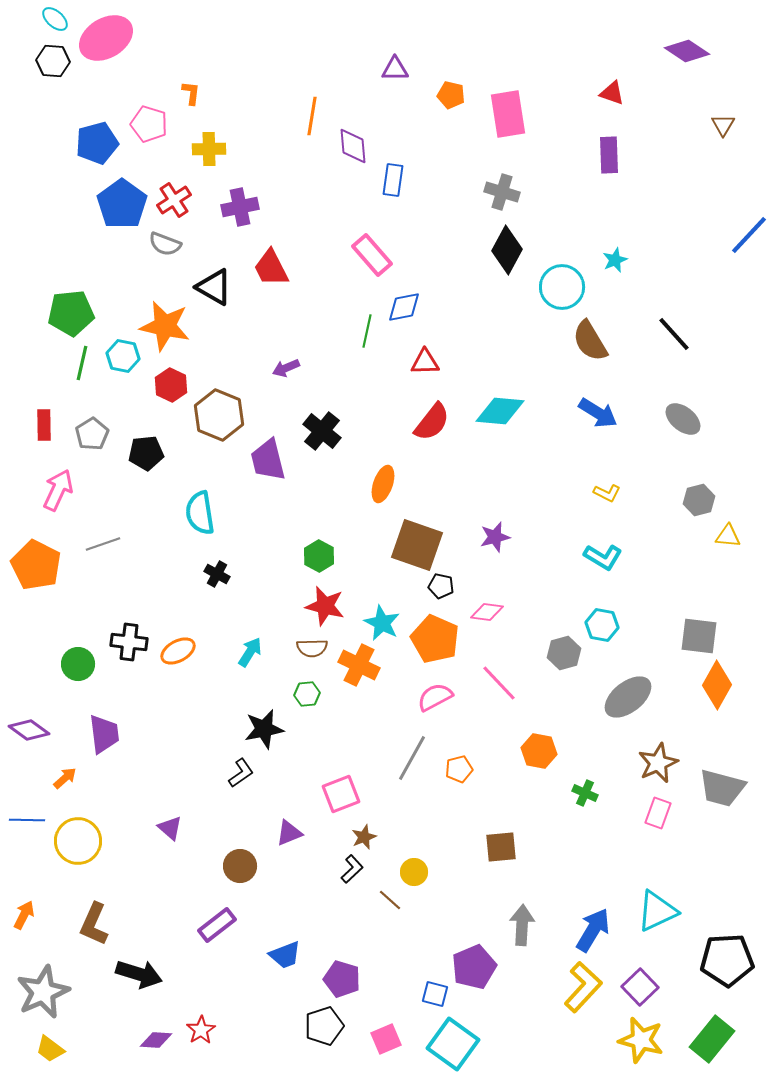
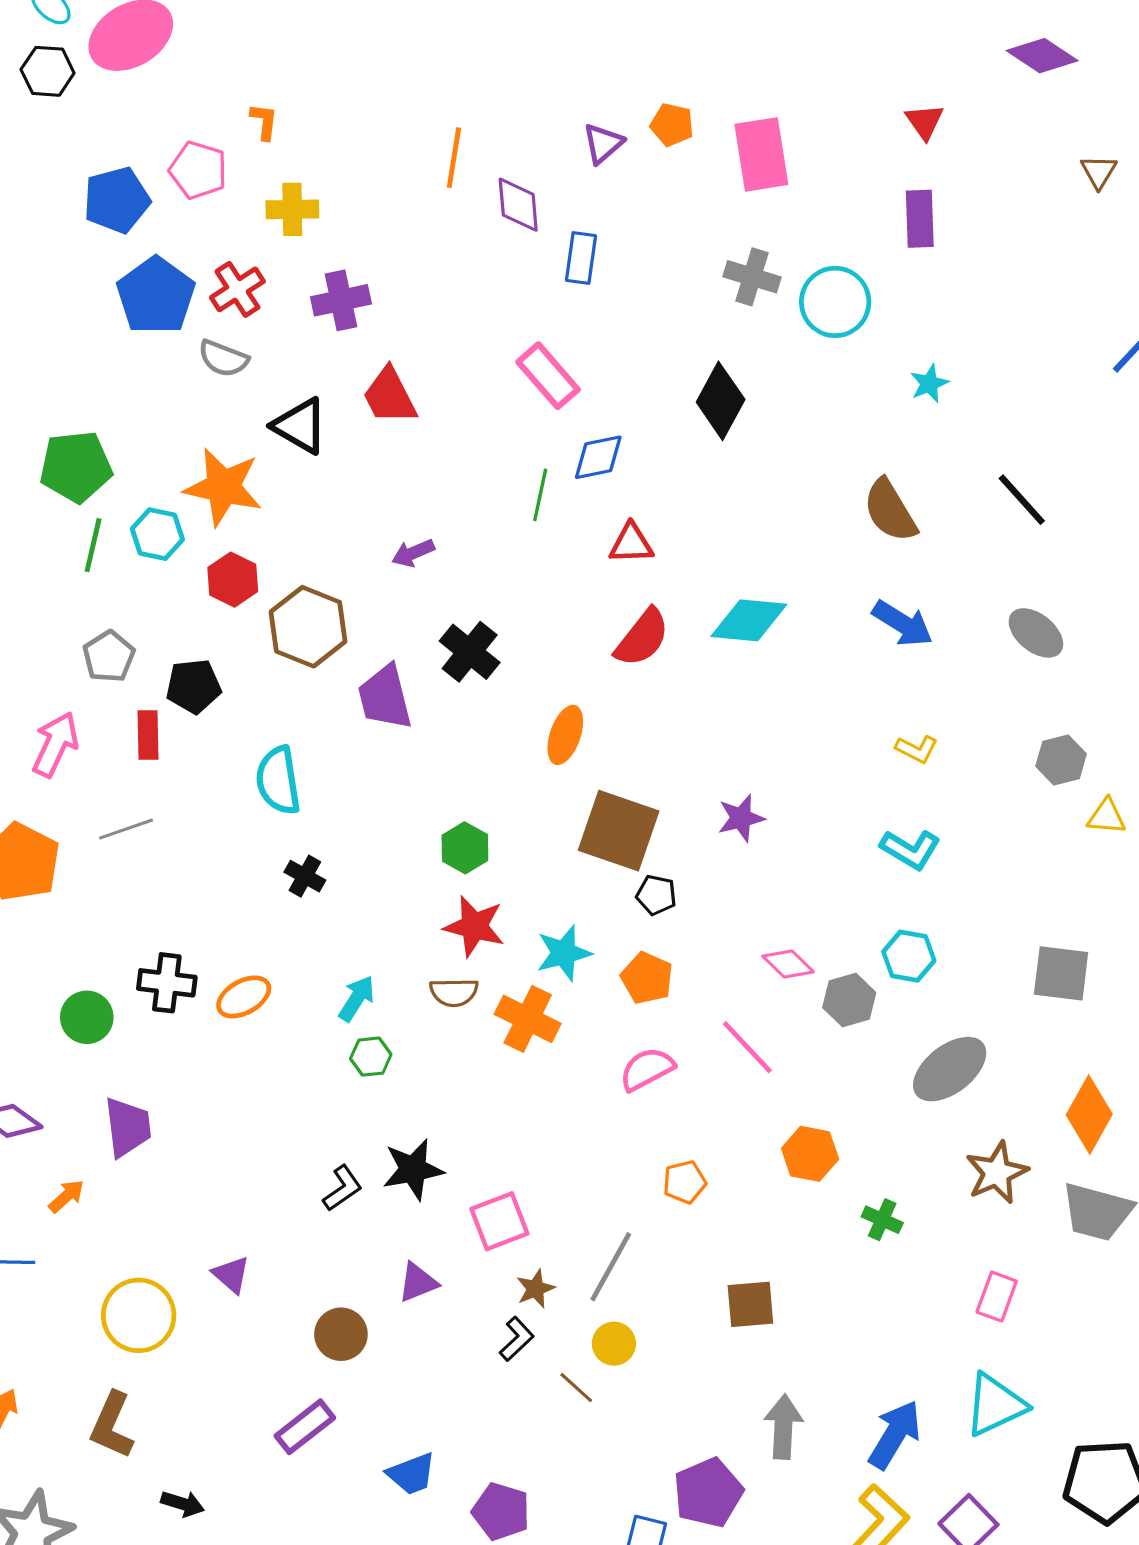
purple triangle: (395, 69) -> (603, 143), moved, turned -40
red triangle: (612, 93) -> (925, 122), turned 36
black diamond: (507, 250) -> (721, 401), moved
cyan circle: (562, 287) -> (835, 302), moved
red rectangle: (44, 425) -> (148, 735), moved
pink diamond: (487, 612) -> (788, 964), moved, turned 36
cyan star: (382, 623) -> (564, 953), turned 30
orange pentagon: (435, 639) -> (647, 978), size x0.7
orange diamond: (717, 685) -> (1089, 1115), moved
green hexagon: (307, 694) -> (371, 1057), moved
black star: (264, 729) -> (413, 1169), moved
gray line: (412, 758) -> (611, 1267), moved
pink rectangle: (658, 813) -> (997, 1297), moved
yellow circle: (78, 841) -> (139, 1315), moved
black arrow: (139, 974) -> (183, 1504), size x0.6

